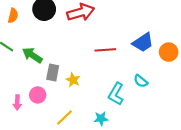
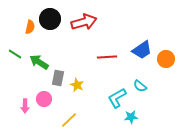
orange semicircle: (13, 16) -> (30, 27), moved
cyan L-shape: (116, 94) -> (117, 98), turned 30
cyan star: (101, 119) -> (131, 117), moved

